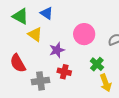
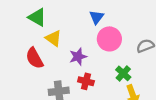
blue triangle: (47, 13) -> (97, 17), moved, turned 32
red semicircle: (18, 63) -> (34, 58), moved

